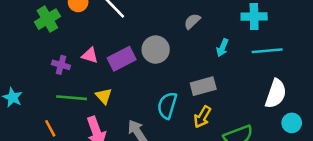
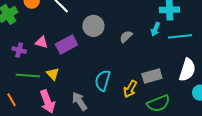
gray semicircle: (192, 21) -> (126, 37), moved
cyan arrow: (222, 48) -> (155, 29), moved
gray circle: (156, 50) -> (93, 26), moved
gray rectangle: (203, 86) -> (152, 76), moved

